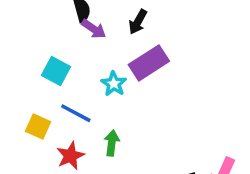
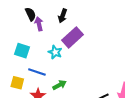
purple arrow: (94, 29) -> (39, 24), turned -128
green arrow: (112, 143) -> (59, 85), turned 64

